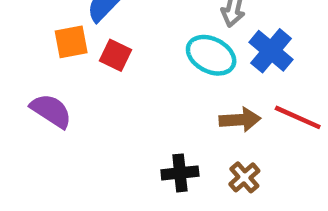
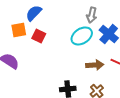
cyan ellipse: (211, 55) -> (82, 36), turned -60

